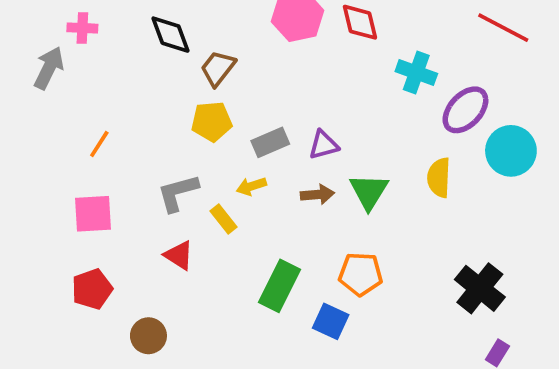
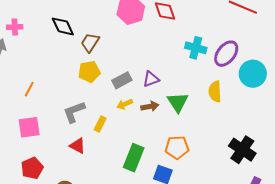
cyan cross: (416, 73) -> (196, 48), moved
yellow arrow: (251, 186) -> (125, 104), moved
yellow rectangle: (223, 219) -> (100, 124), turned 70

